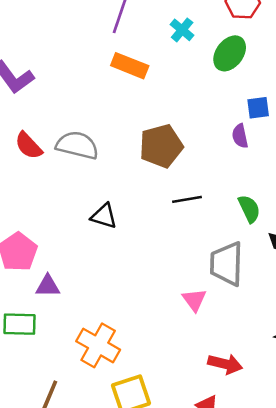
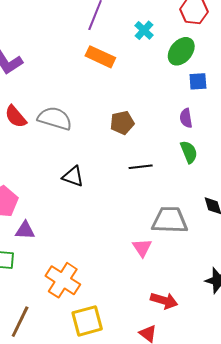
blue square: (258, 108) -> (198, 81), moved
brown pentagon: (161, 146) -> (122, 123), size x0.7
green semicircle: (249, 209) -> (189, 152), moved
gray trapezoid: (227, 264) -> (170, 220), turned 87

